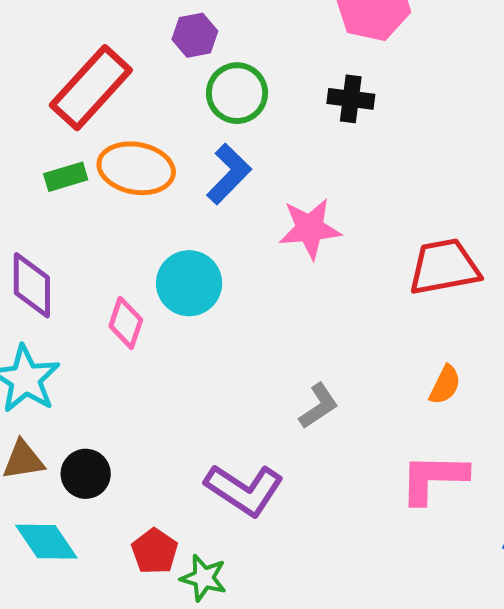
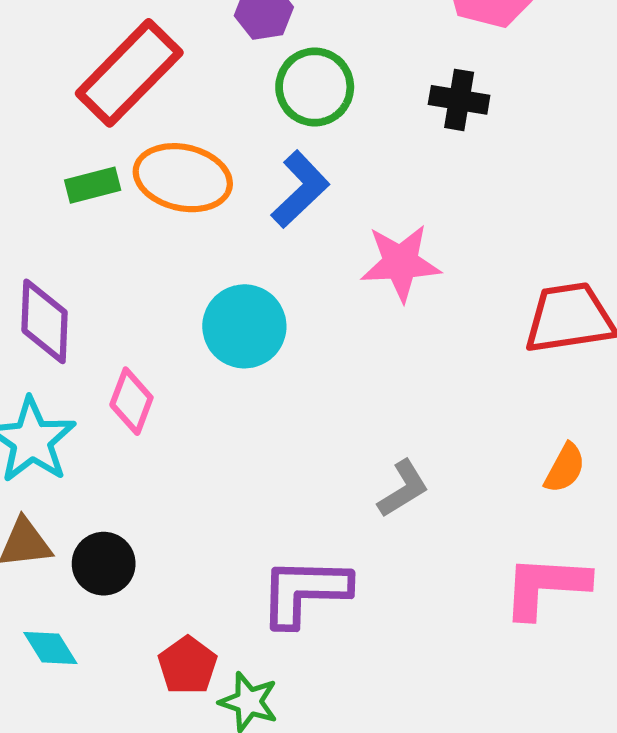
pink diamond: (126, 323) -> (131, 401), moved
purple L-shape: (244, 490) -> (304, 592), turned 146
cyan diamond: (46, 542) -> (50, 648), size x0.7

